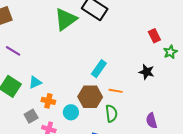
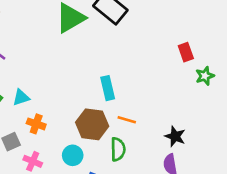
cyan rectangle: (99, 69) -> (108, 88), turned -54
black star: (147, 72) -> (175, 136), moved
cyan circle: (71, 112) -> (73, 155), moved

